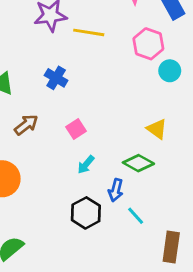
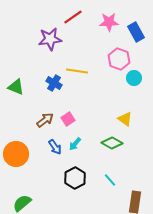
yellow line: (89, 32) -> (77, 71), moved
brown arrow: (26, 125) -> (45, 120), moved
blue arrow: (116, 190) -> (55, 147), moved, turned -49

